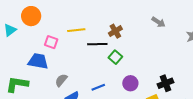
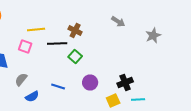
brown cross: (115, 31) -> (75, 30), turned -32
pink square: (51, 42) -> (25, 46), moved
blue line: (98, 87) -> (58, 86), turned 40

